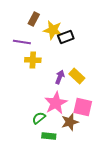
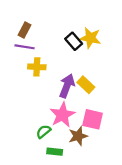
brown rectangle: (34, 19) -> (25, 30), moved
yellow star: (53, 30) -> (90, 38), moved
black rectangle: (66, 37) -> (74, 41), turned 70
purple arrow: (60, 77) -> (67, 86), size x1.5

